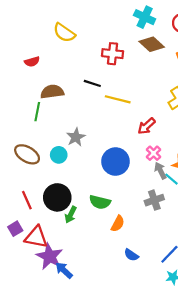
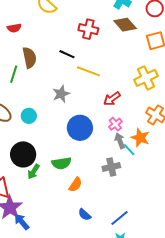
brown semicircle: (52, 92) -> (29, 58), turned 80
gray star: (76, 137) -> (61, 94), moved
green semicircle: (100, 202) -> (61, 163), turned -30

